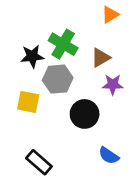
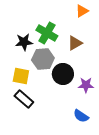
purple star: (113, 84) -> (86, 85), moved
black circle: (85, 114) -> (63, 74), moved
black rectangle: (39, 162) -> (24, 99), moved

